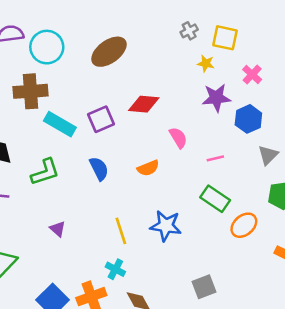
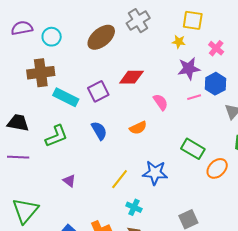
gray cross: (189, 31) -> (138, 21), moved, size x1.6
cyan circle: (47, 47) -> (52, 37), size x0.7
pink line: (215, 158) -> (194, 97), moved
yellow line: (121, 231) -> (120, 179), turned 60
cyan cross: (115, 269) -> (134, 207), moved

